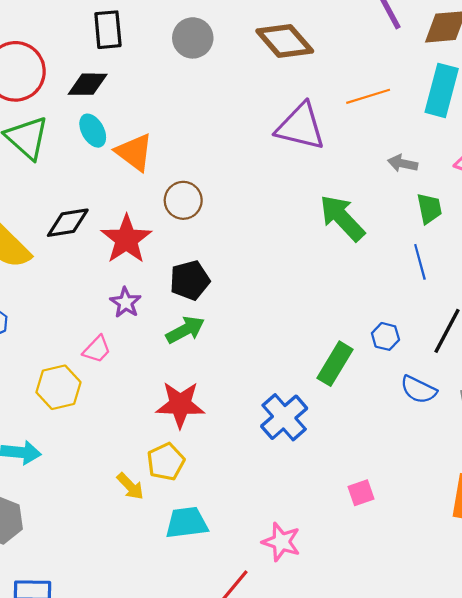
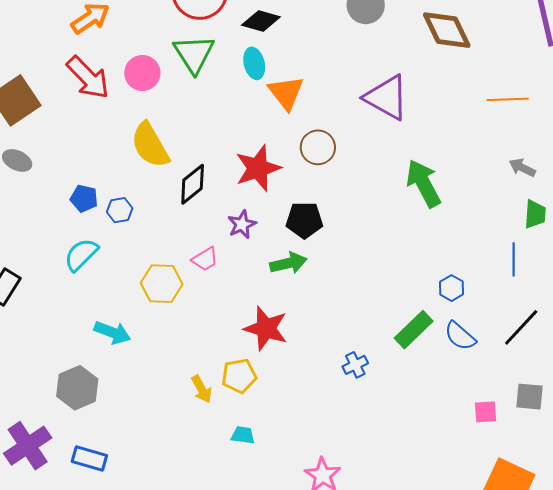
purple triangle: (301, 127) -> (387, 97), moved
green arrow: (342, 218) -> (424, 183), moved
black diamond: (68, 223) -> (193, 184), moved, turned -45
blue hexagon: (385, 336) -> (452, 288), moved
blue semicircle: (418, 390) -> (460, 336), moved
blue cross: (284, 417) -> (355, 365), size x0.6
pink square: (361, 493) -> (486, 412), moved
cyan trapezoid: (187, 523) -> (243, 435), size x0.6

